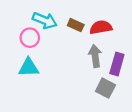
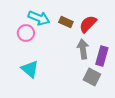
red semicircle: (101, 27) -> (88, 24), turned -36
cyan triangle: (29, 67) -> (30, 69), moved, turned 42

